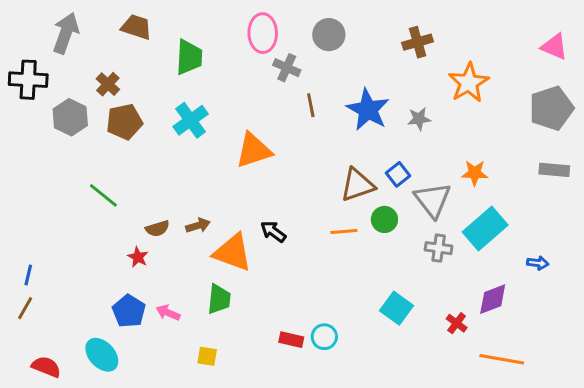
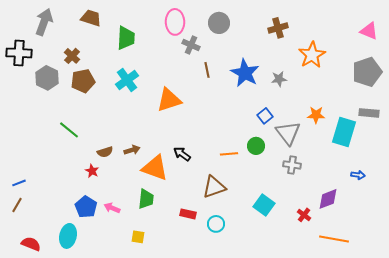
brown triangle: (357, 185) -> (214, 187), moved
cyan rectangle: (485, 228) -> (344, 132), moved, turned -32
blue line: (28, 275) -> (19, 183), turned 56
red rectangle: (291, 340) -> (188, 214), moved
cyan ellipse: (102, 355) -> (68, 236), turned 55

